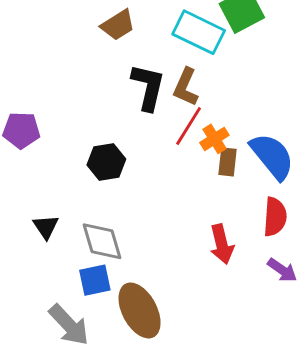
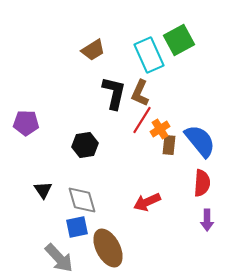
cyan rectangle: (199, 32) -> (149, 55), turned 40
red arrow: (222, 244) -> (147, 202), moved, turned 80
purple arrow: (282, 270) -> (207, 220), turned 55

